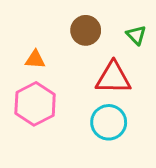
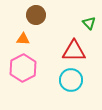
brown circle: (86, 30) -> (36, 15), moved

